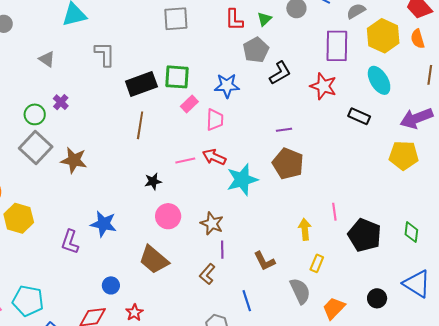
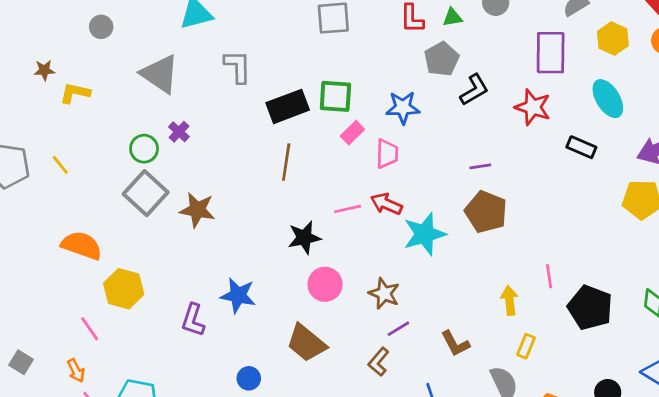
green triangle: (264, 19) -> (452, 17), turned 35
yellow hexagon: (383, 36) -> (613, 39), size x0.7
gray triangle: (47, 59) -> (160, 74), size x1.8
black star: (153, 181) -> (304, 238), size x1.4
purple line: (222, 250) -> (398, 329), turned 60

